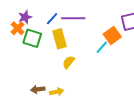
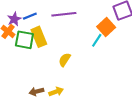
blue line: (52, 19) -> (30, 16), moved, turned 32
yellow rectangle: (60, 39) -> (39, 37), moved

